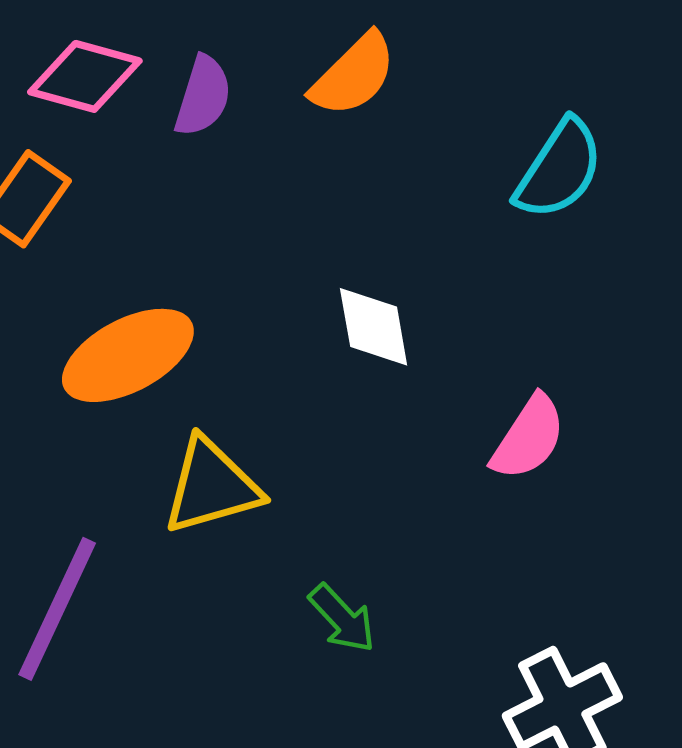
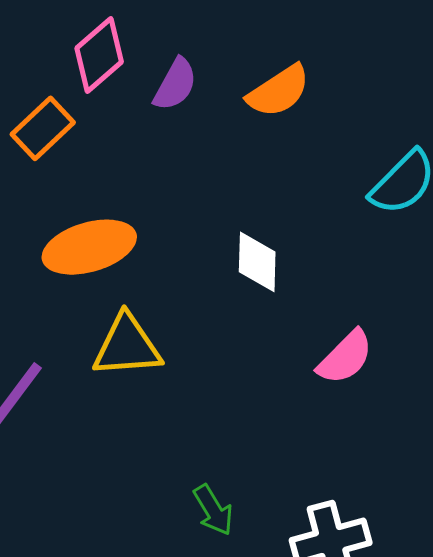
pink diamond: (85, 76) -> (99, 55), turned -68
green arrow: (342, 618) -> (213, 510), moved

